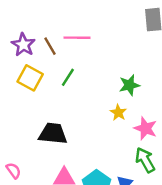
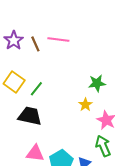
green line: (68, 77) -> (36, 89), moved
yellow square: (30, 78) -> (14, 82), moved

